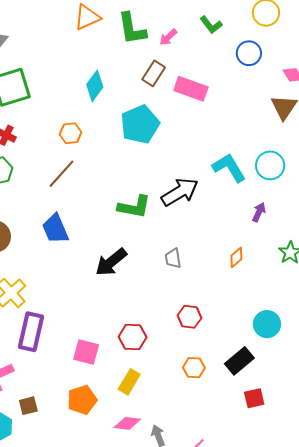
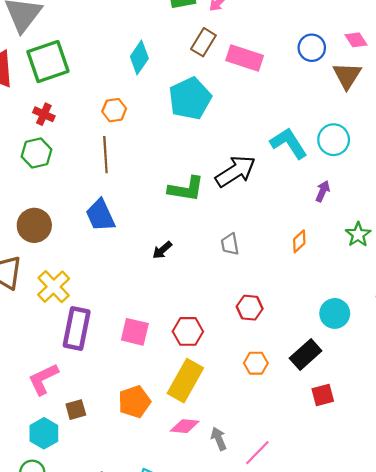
blue circle: (249, 53) -> (312, 48), moved
brown line: (62, 174) -> (105, 155), turned -44
black arrow: (111, 262) -> (162, 250), size x0.6
pink square: (86, 352) -> (135, 332), moved
yellow rectangle: (129, 382) -> (185, 381), size x1.5

